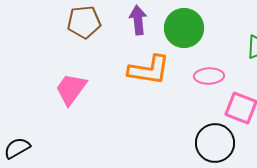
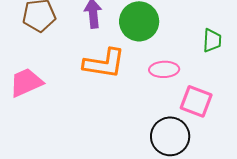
pink trapezoid: (71, 89) -> (26, 82), turned 30

